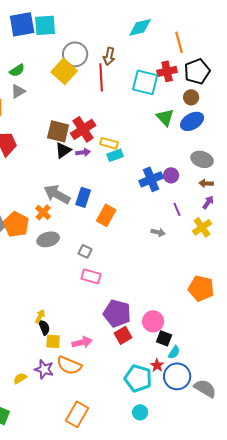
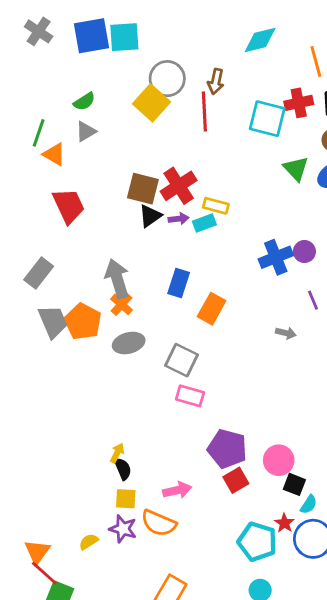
cyan rectangle: (115, 155) -> (204, 223), moved
gray arrow: (57, 194) -> (117, 279), moved, turned 44
gray square: (85, 251) -> (182, 360), size x1.6
yellow square: (53, 341) -> (126, 499), moved

